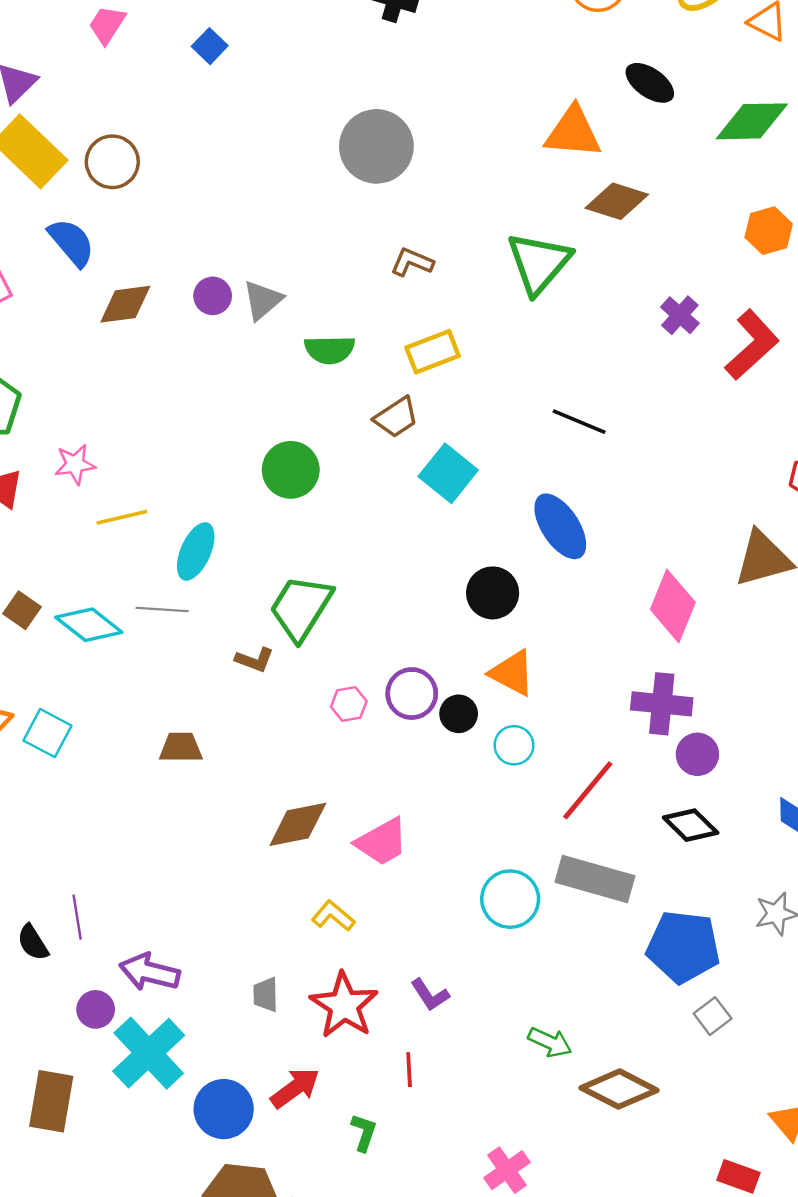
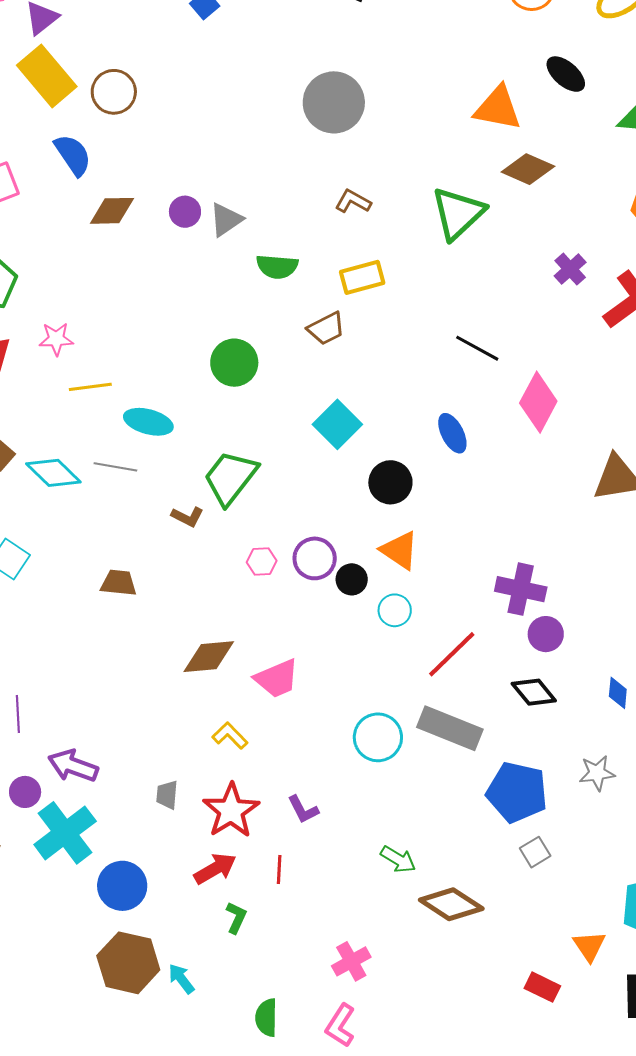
cyan square: (448, 473) -> (337, 424), moved
blue ellipse: (560, 526) -> (452, 433), size x0.7
cyan ellipse: (196, 551) -> (148, 422), turned 75
pink diamond: (673, 606) -> (538, 402), moved
red arrow: (295, 1088) -> (215, 869), moved

